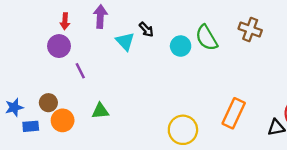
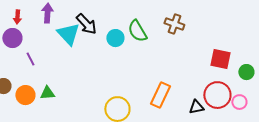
black arrow: (146, 30) -> (86, 24), size x1.6
cyan triangle: (125, 41) -> (68, 34), size x1.4
orange circle: (63, 120) -> (25, 95), moved

